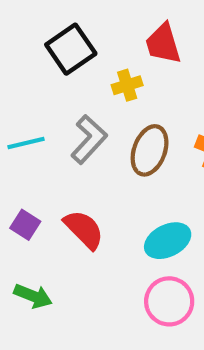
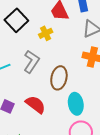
brown ellipse: (150, 150) -> (59, 78), moved
cyan ellipse: (168, 241) -> (76, 104), turned -65

